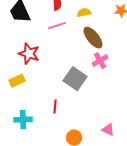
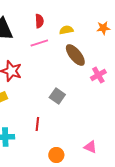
pink cross: (100, 61) -> (98, 75), moved
gray square: (75, 79) -> (57, 96), size x0.7

